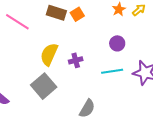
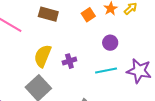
orange square: (77, 14) -> (88, 15), moved

